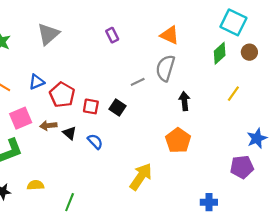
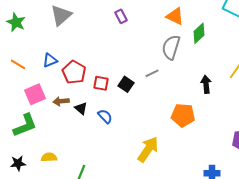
green diamond: (220, 53) -> (199, 33), moved
gray line: (138, 82) -> (152, 73), moved
black arrow: (184, 101) -> (206, 84), moved
orange pentagon: (178, 140) -> (183, 115), turned -30

